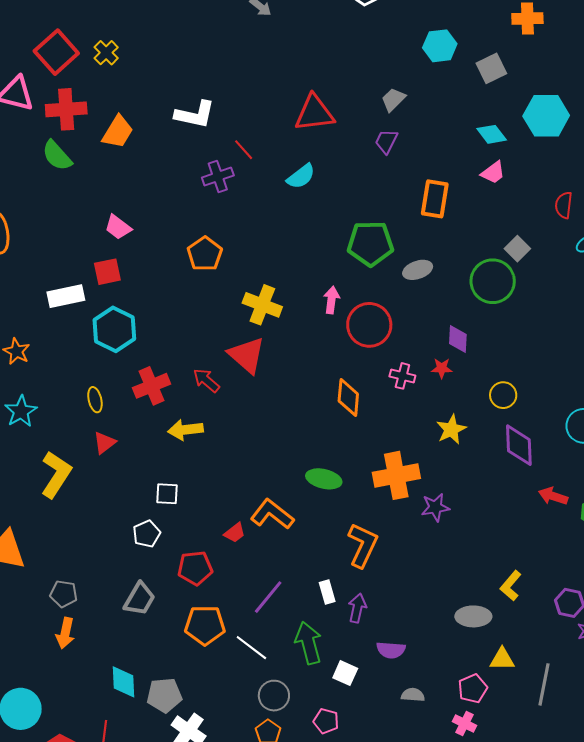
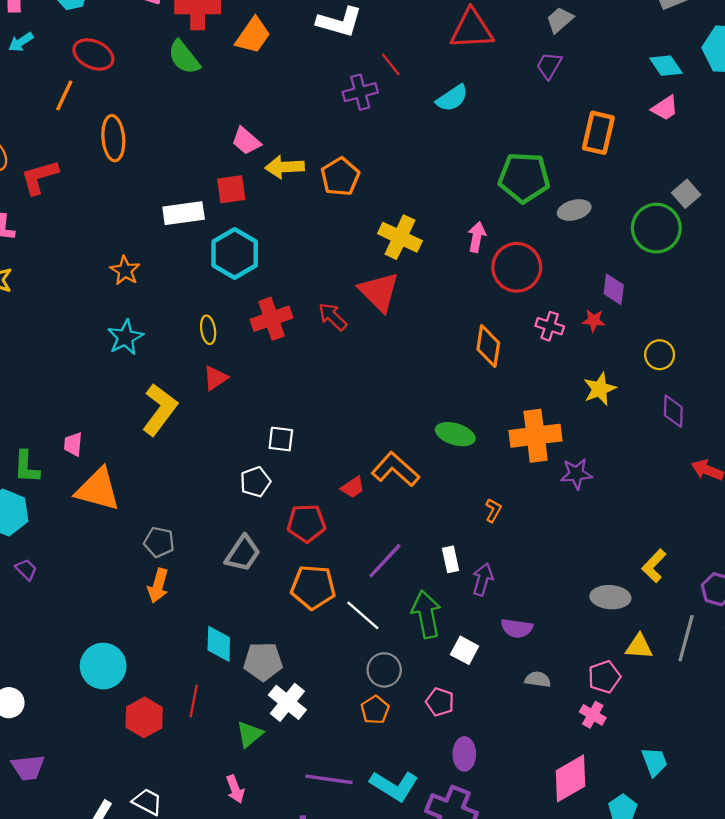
yellow arrow: (185, 430) -> (285, 167), moved
purple diamond: (519, 445) -> (673, 411), size x0.7
orange L-shape: (363, 545) -> (493, 510), size x0.5
gray line: (544, 684) -> (686, 638), moved

